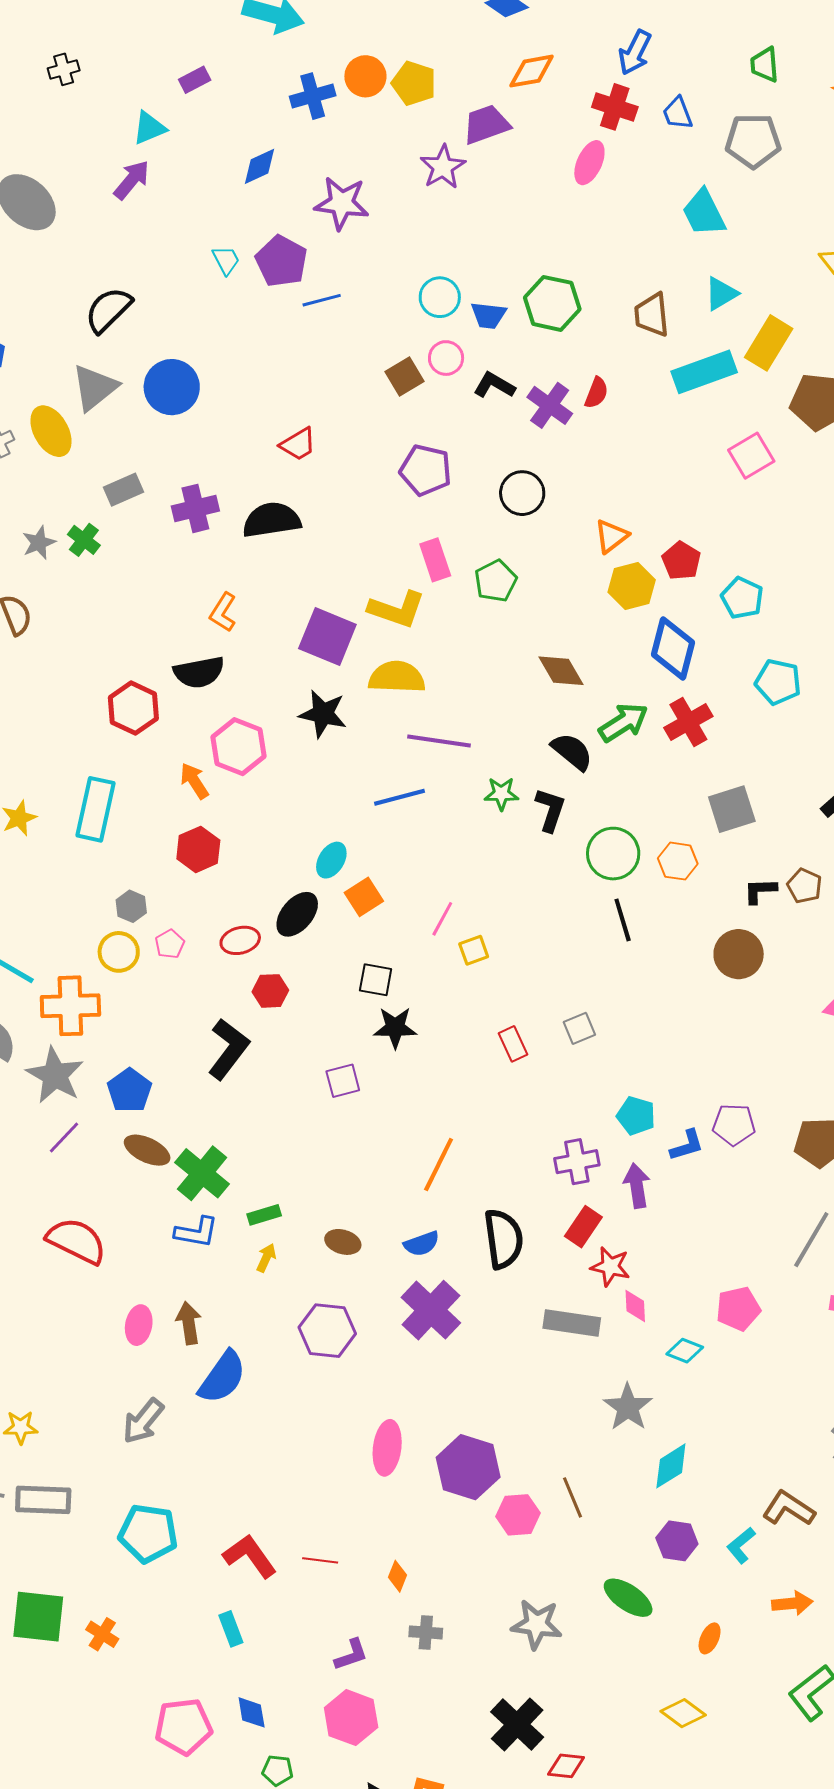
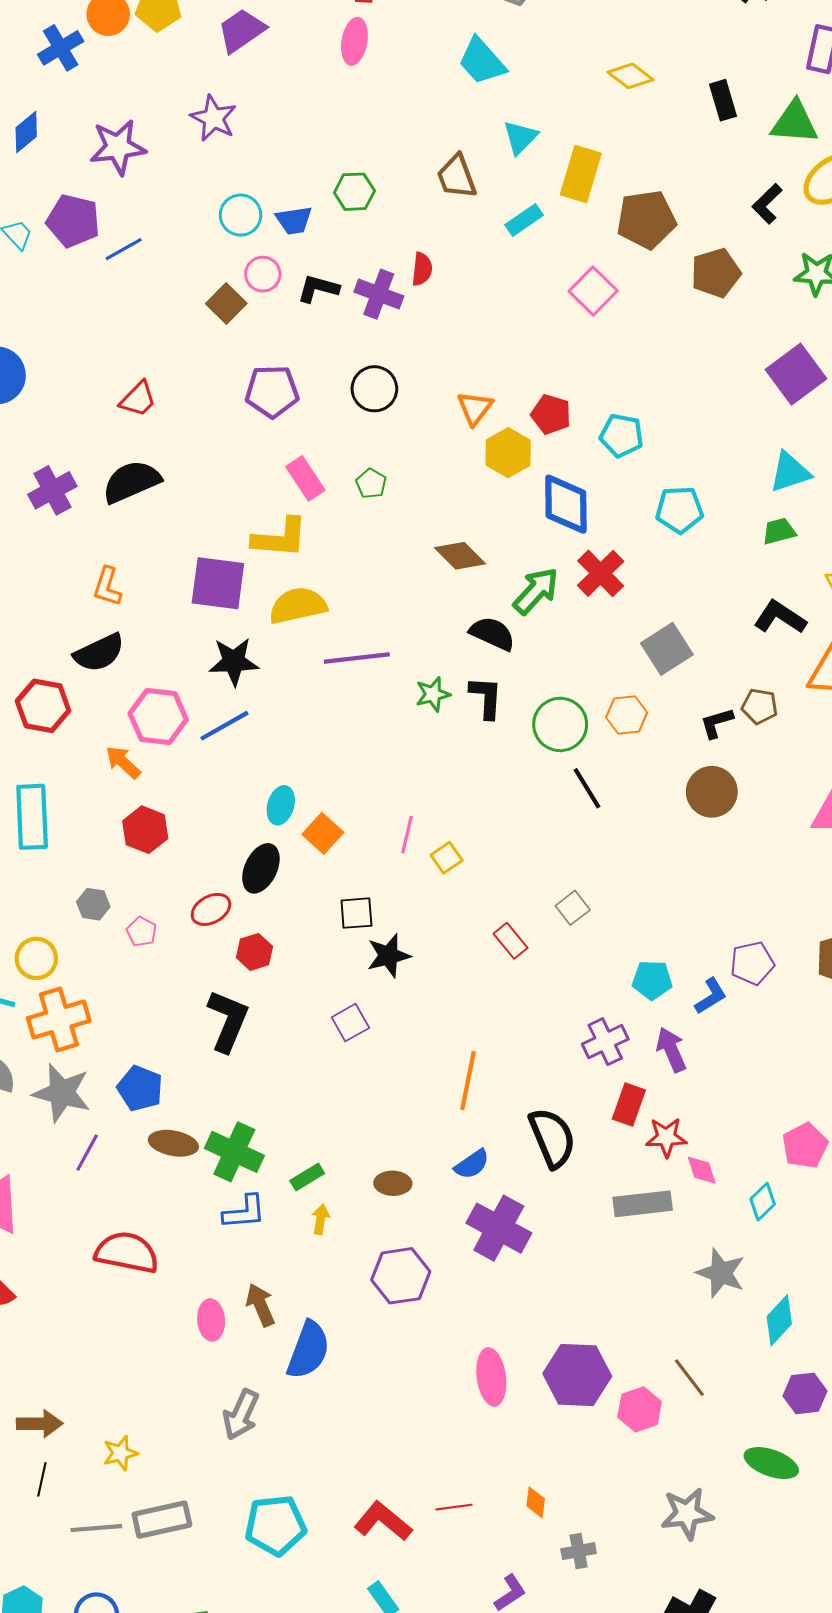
purple star: (443, 167) -> (214, 118), moved
green hexagon: (552, 303) -> (354, 192), size x0.7
cyan rectangle: (704, 372) -> (524, 220), size x0.6
green pentagon: (496, 581) -> (371, 483), size x0.7
blue line: (399, 797) -> (224, 726), moved
yellow circle: (119, 952) -> (36, 958), moved
cyan diamond: (685, 1351) -> (763, 1202), turned -51

